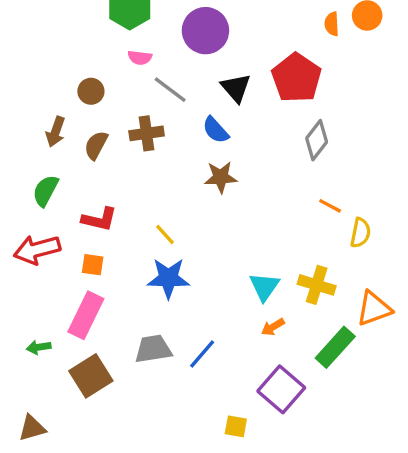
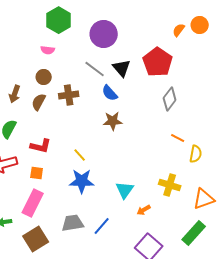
orange semicircle: (332, 24) -> (179, 30), turned 40
pink semicircle: (140, 58) -> (48, 50), moved
gray line: (170, 90) -> (95, 69), moved
brown circle: (91, 91) -> (44, 77), moved
cyan triangle: (264, 287) -> (125, 190), moved
green rectangle: (335, 347) -> (194, 233), moved

